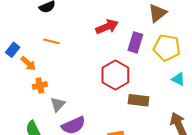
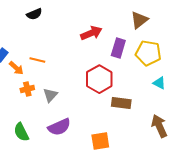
orange line: (51, 41) -> (37, 60), moved
gray triangle: (58, 104) -> (50, 95), moved

